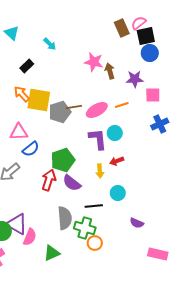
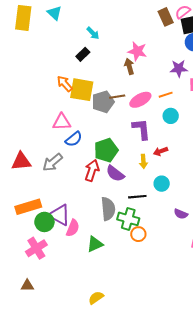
cyan triangle: (12, 33) -> (55, 13), moved
black rectangle: (27, 66) -> (83, 54), moved
brown arrow: (110, 71) -> (129, 66), moved
cyan circle: (115, 133) -> (171, 116), moved

